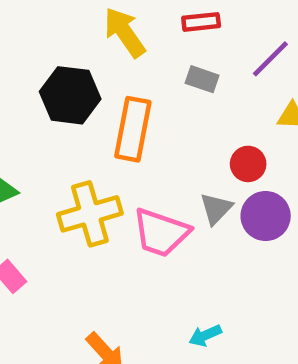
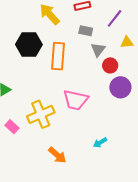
gray triangle: (216, 209) -> (98, 50), moved
yellow cross: (90, 214) -> (41, 114), moved

